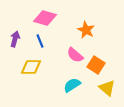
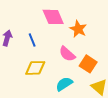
pink diamond: (45, 18) -> (53, 17), moved, turned 50
yellow diamond: (31, 67) -> (35, 68), moved

